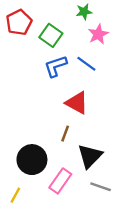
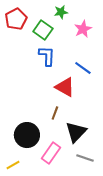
green star: (84, 12) -> (61, 12), moved
blue line: (86, 64) -> (83, 68), moved
blue L-shape: (56, 66) -> (47, 56), turned 110
yellow line: (15, 195) -> (13, 165), turned 32

